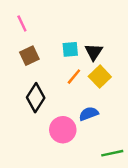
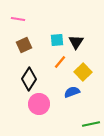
pink line: (22, 23) -> (18, 19), turned -56
yellow square: (100, 77) -> (83, 72), moved
pink circle: (63, 130) -> (39, 104), moved

